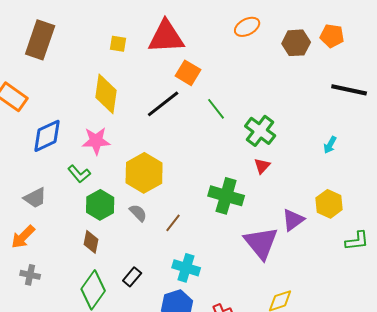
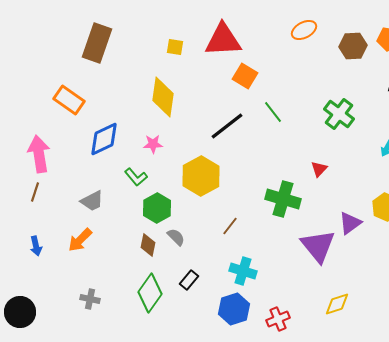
black line: (163, 104) -> (227, 126), moved
green cross: (260, 131) -> (339, 114), moved
pink star: (96, 141) -> (153, 144), size x0.7
gray semicircle: (138, 213) -> (176, 237), moved
gray cross: (30, 275) -> (90, 299), moved

